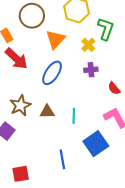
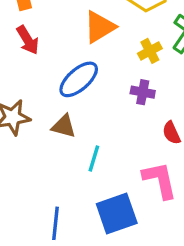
red arrow: (16, 59) -> (28, 40), size x0.7
brown triangle: (47, 112) -> (64, 126), moved

